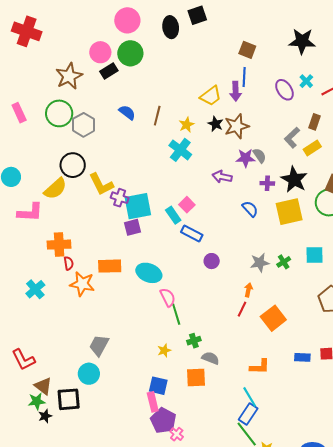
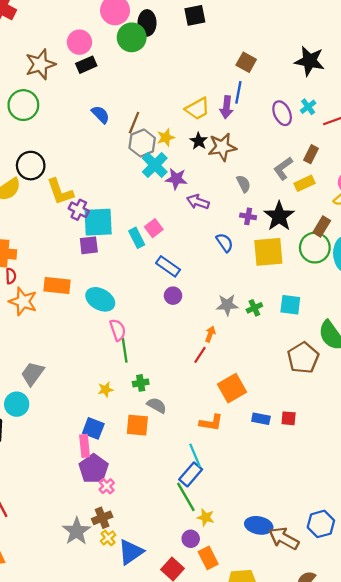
black ellipse: (171, 27) -> (147, 23), moved
green circle: (130, 53) -> (132, 37), moved
gray hexagon: (83, 125) -> (142, 143), moved
purple star: (246, 158) -> (176, 179), moved
blue rectangle: (192, 234) -> (168, 266), moved
orange square: (273, 318) -> (232, 388), moved

